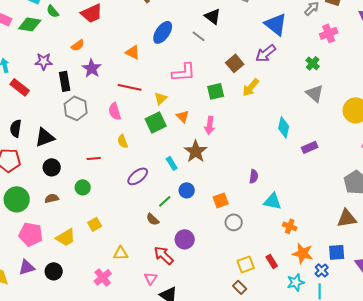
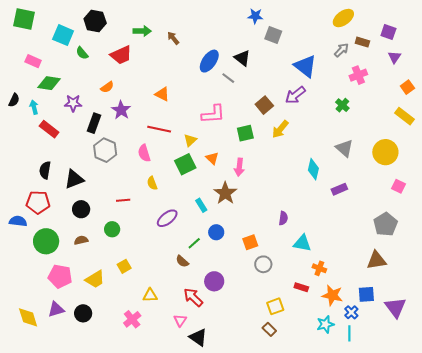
green diamond: (30, 24) -> (49, 83), moved
blue ellipse: (163, 32) -> (209, 61), moved
black rectangle: (65, 81) -> (94, 123), turned 30
gray triangle: (315, 93) -> (344, 148), moved
red rectangle: (272, 261) -> (301, 287), moved, turned -40

